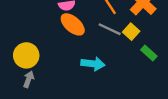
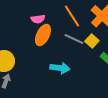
orange ellipse: (73, 24) -> (43, 35), turned 75

